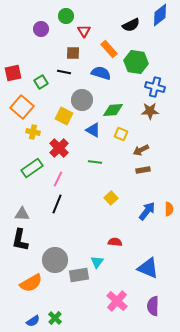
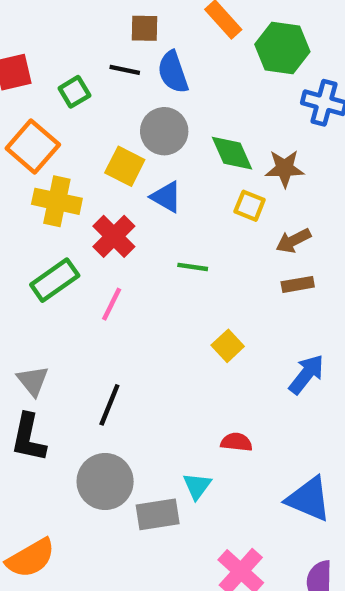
blue semicircle: (101, 73) -> (173, 72), moved, turned -126
green diamond: (113, 110) -> (232, 153), turned 70
brown star: (150, 111) -> (285, 168), moved
blue triangle: (93, 130) -> (166, 197), moved
yellow cross: (33, 132) -> (57, 201), size x1.5
black line: (57, 204) -> (109, 405), moved
gray triangle: (22, 214) -> (33, 381), turned 49
orange semicircle: (31, 283) -> (31, 558), moved

